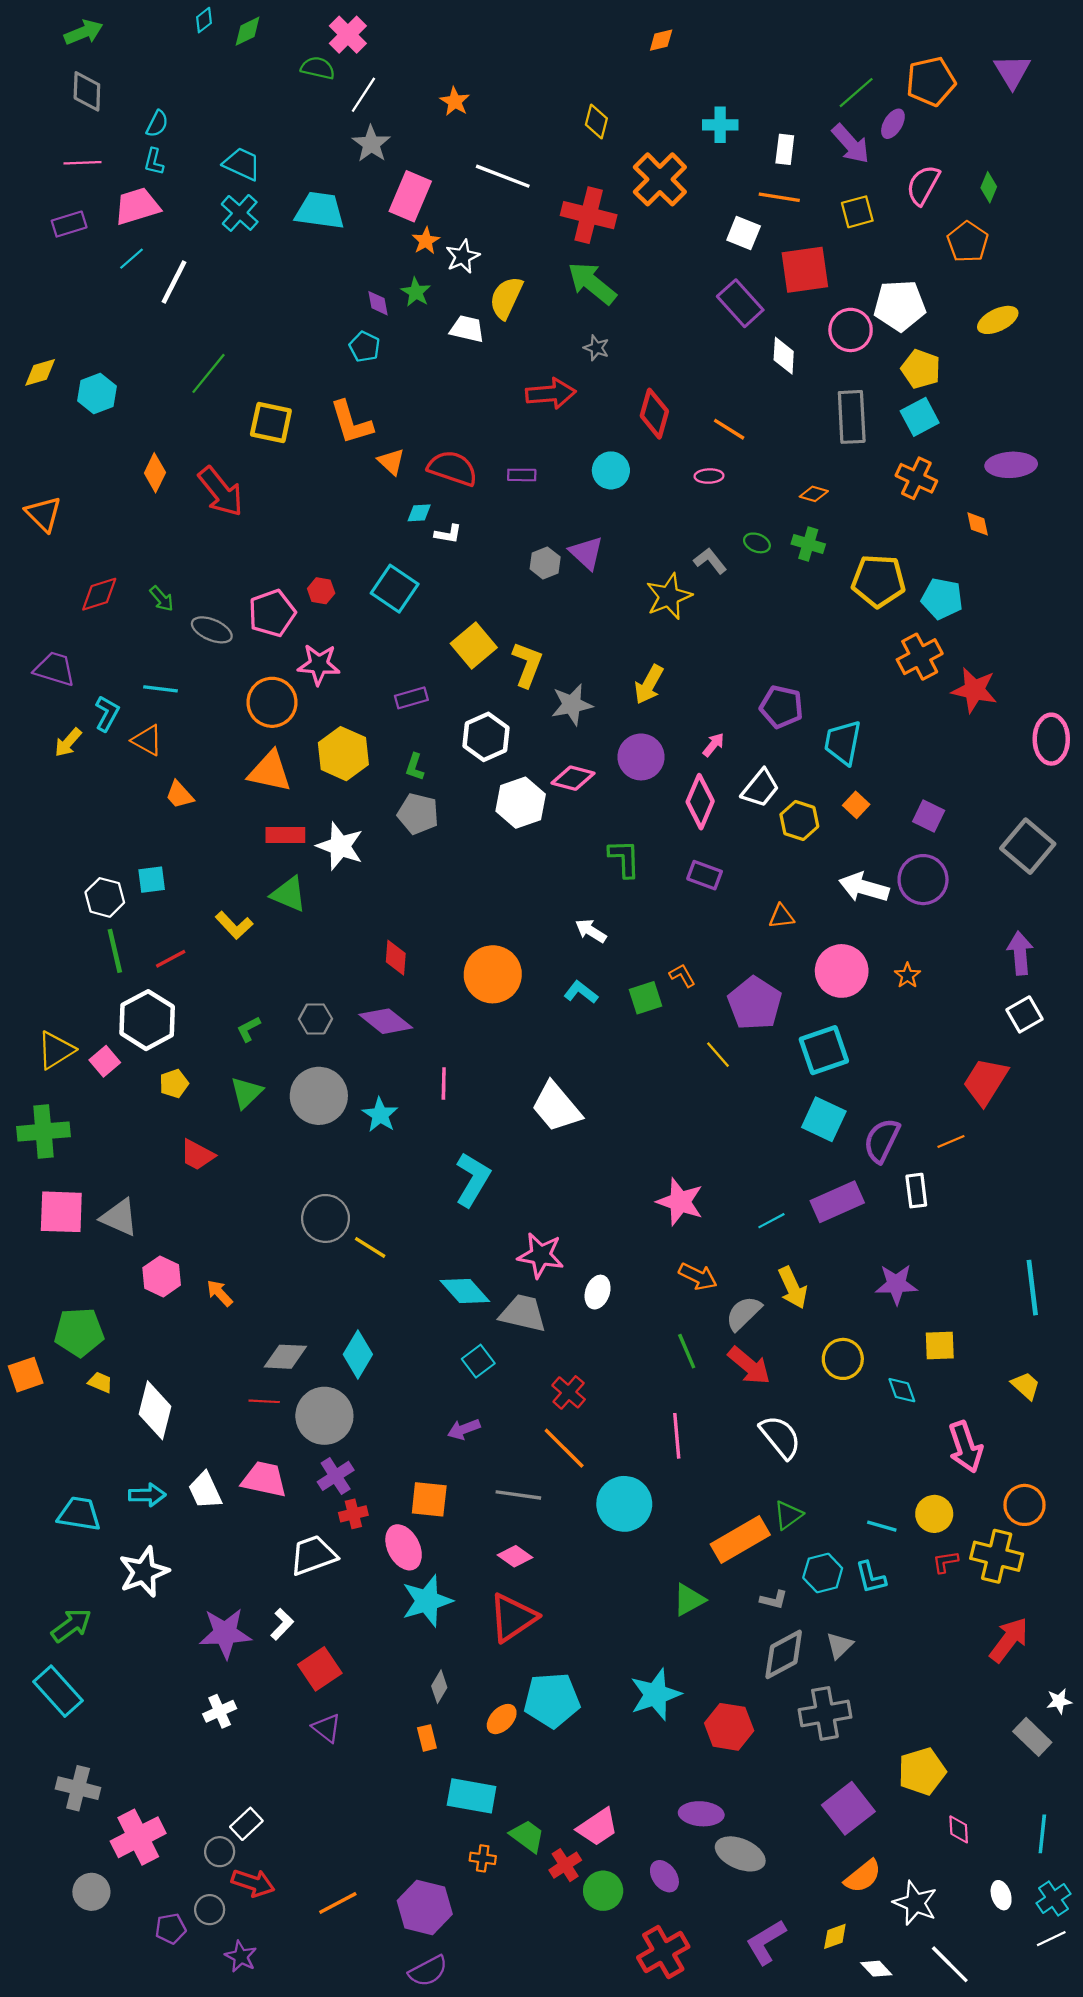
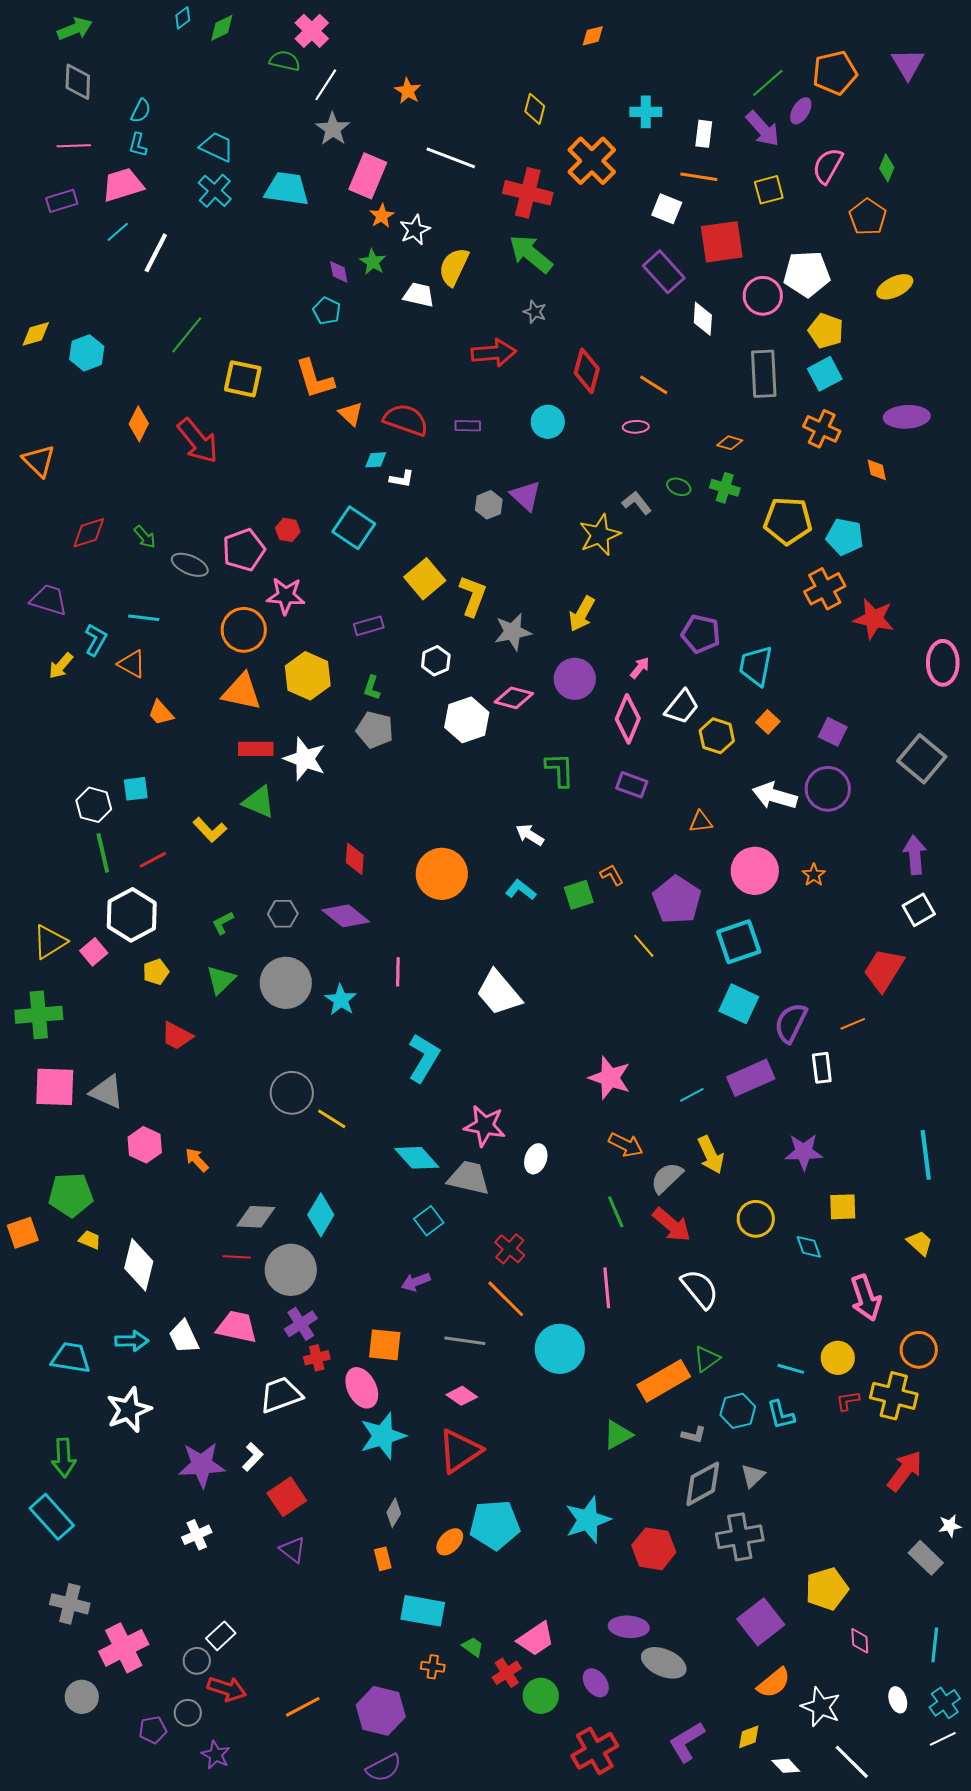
white hexagon: (486, 737) -> (436, 661), size x0.7
green arrow: (71, 1625) -> (64, 1458), turned 123
green trapezoid: (527, 1836) -> (473, 1647), size x0.7

